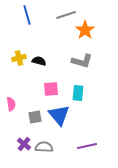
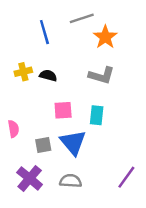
blue line: (27, 15) -> (44, 32), moved
purple cross: (24, 144) -> (30, 178), size x1.5
purple line: (87, 146) -> (126, 177), moved, turned -42
gray semicircle: (44, 147) -> (71, 181), moved

